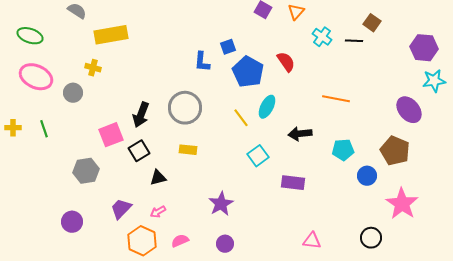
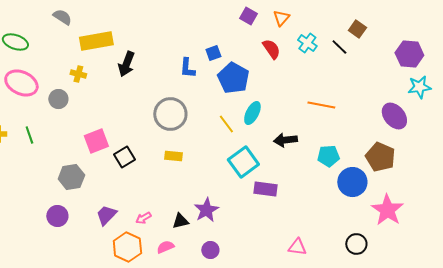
black line: (354, 41) -> (339, 47), turned 42
red semicircle: (286, 62) -> (271, 49), moved
black arrow: (141, 115) -> (126, 64), moved
cyan square: (258, 156) -> (243, 162), size x1.4
blue circle: (367, 176) -> (352, 182), size x1.5
black triangle: (158, 178) -> (180, 221), moved
purple rectangle: (293, 183) -> (265, 189), moved
purple circle: (72, 222) -> (57, 216), moved

